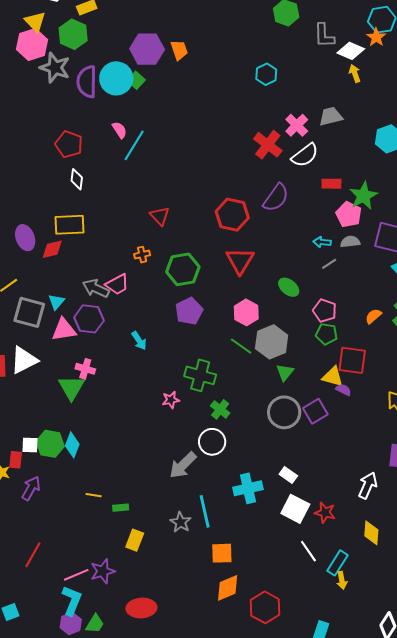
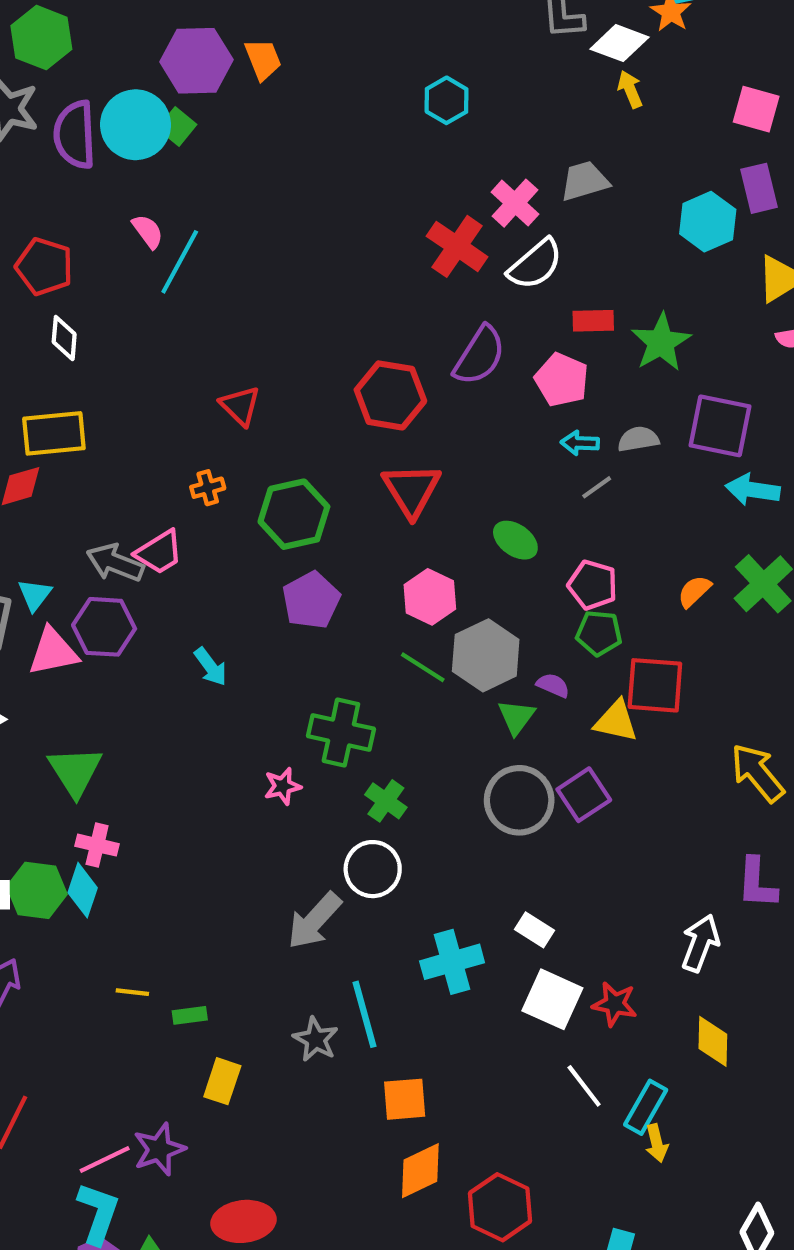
pink pentagon: (349, 214) -> (562, 380), moved
pink cross: (85, 369) -> (97, 845), moved
purple semicircle: (343, 390) -> (553, 685), moved

